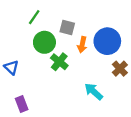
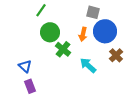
gray square: (67, 27) -> (93, 12), moved
blue triangle: (11, 67) -> (25, 66), moved
cyan arrow: (94, 91) -> (88, 65), moved

